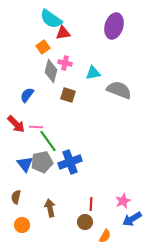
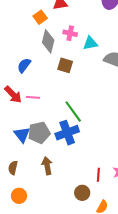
pink cross: (65, 63) -> (70, 33), moved
green line: (48, 141) -> (73, 112), moved
red line: (91, 204) -> (98, 175), moved
brown arrow: (50, 208) -> (47, 166), moved

